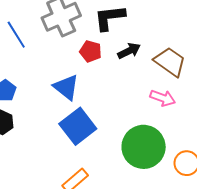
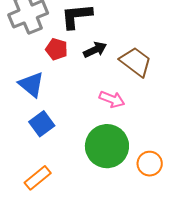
pink arrow: (163, 98) -> (112, 99), moved
blue square: (78, 126) -> (42, 124), size x0.7

